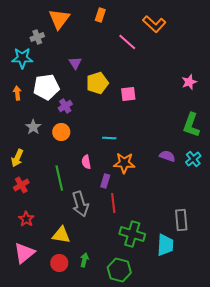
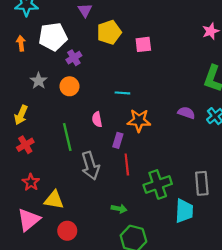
green cross: (132, 234) -> (158, 184), moved, turned -35
yellow triangle: (61, 235) -> (54, 200), moved
green arrow: (84, 260) -> (119, 209), moved, turned 88

